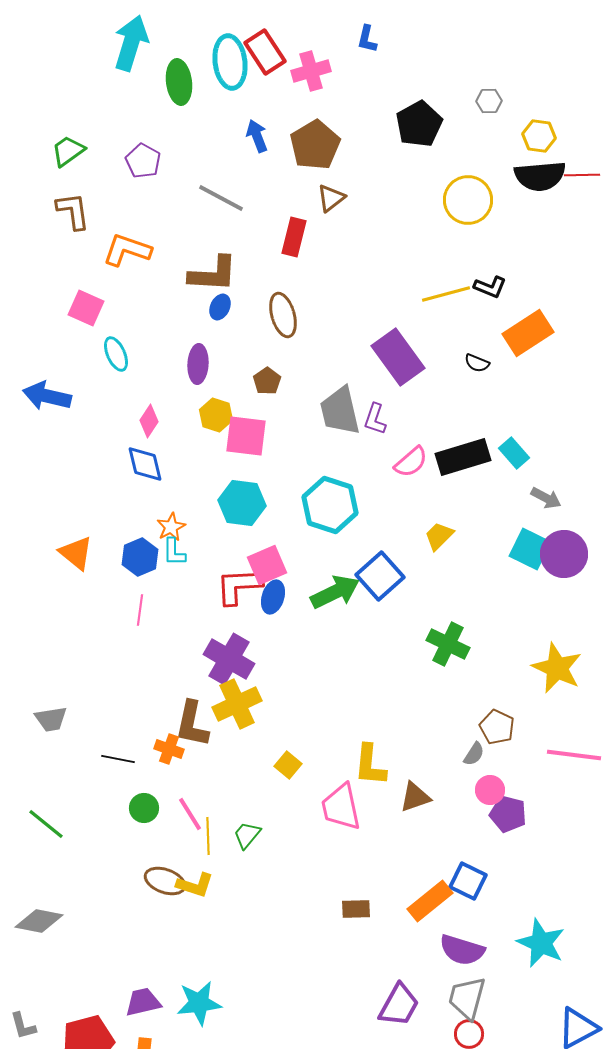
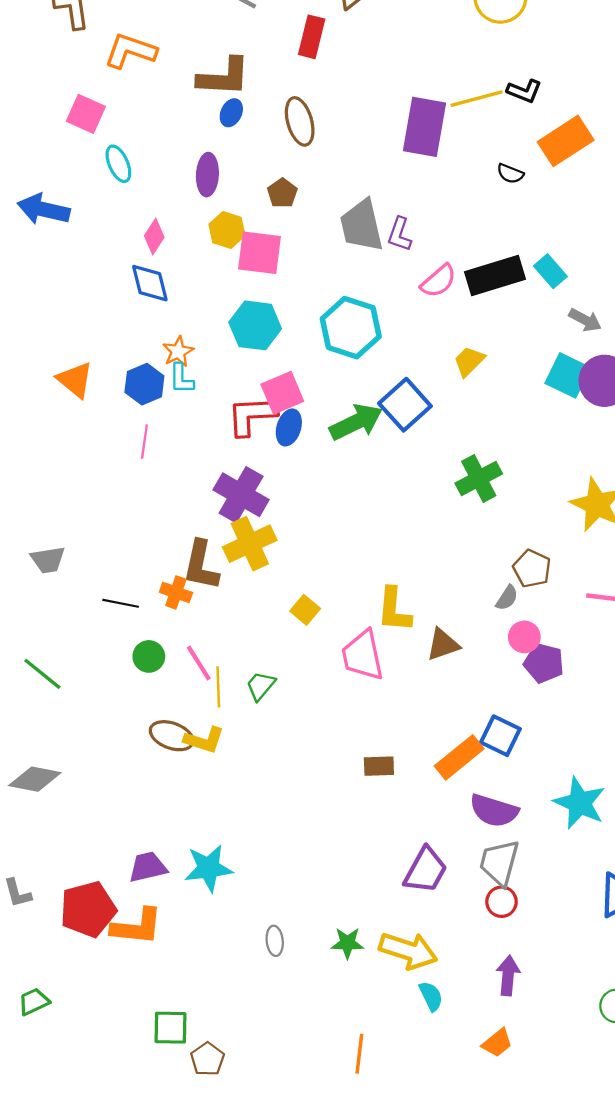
purple rectangle: (398, 357) -> (424, 127), moved, turned 46
green cross: (448, 644) -> (479, 478), turned 36

